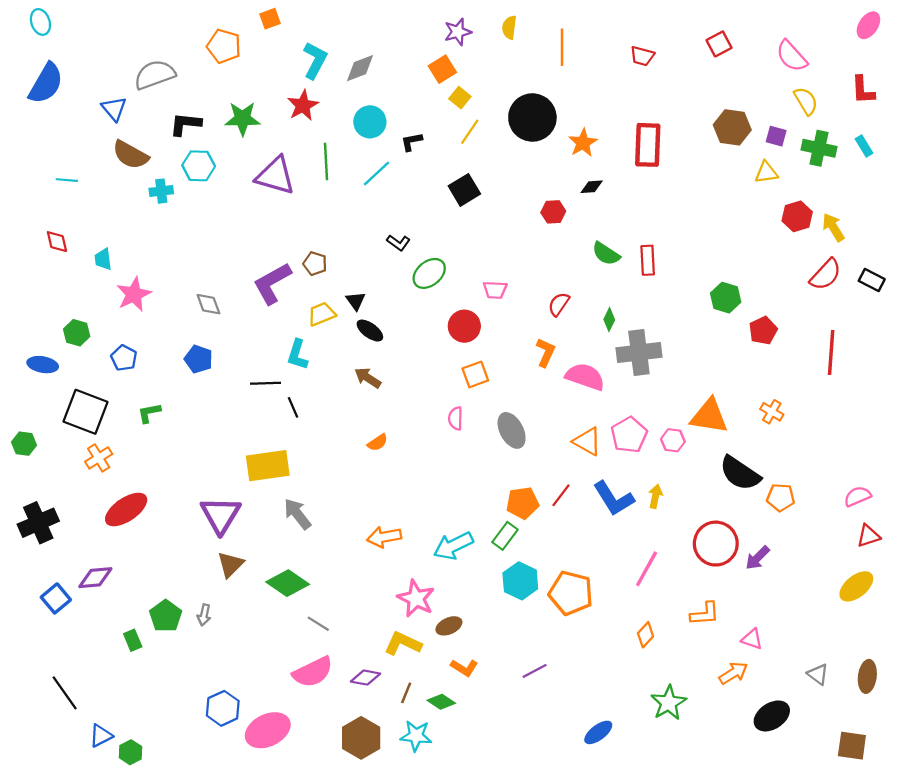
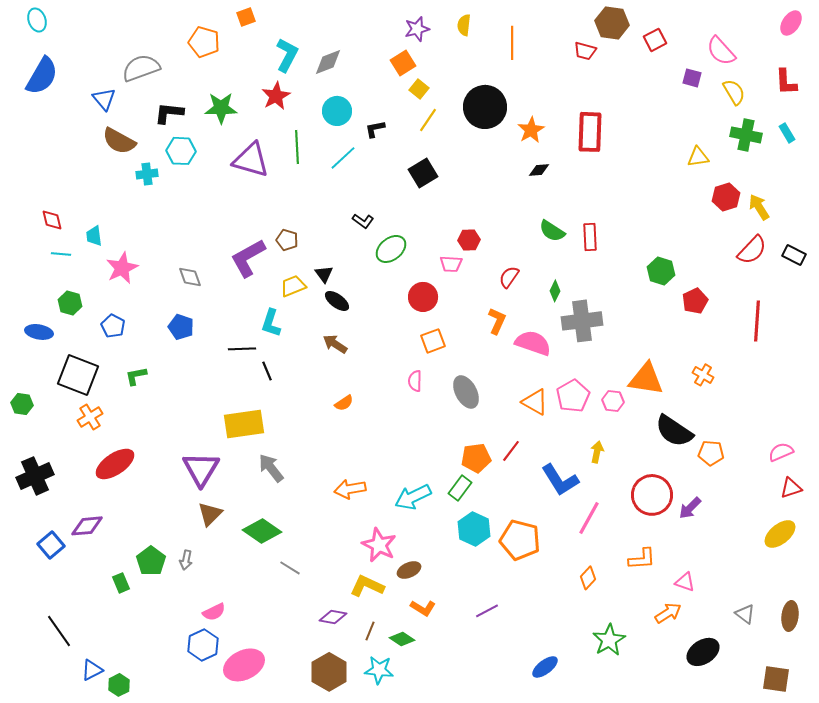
brown hexagon: (732, 127) -> (612, 23), moved
purple square: (776, 136) -> (692, 78), moved
cyan line: (67, 180) -> (61, 254), moved
red hexagon: (553, 212) -> (469, 240), moved
blue L-shape: (614, 499) -> (560, 480), moved
pink semicircle: (313, 672) -> (214, 612), moved, size x0.6

